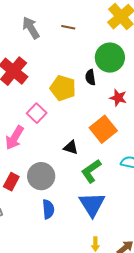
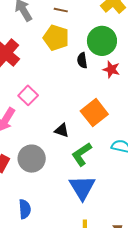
yellow pentagon: (63, 88) -> (56, 38), moved
red star: (118, 98) -> (111, 69), moved
blue semicircle: (48, 209) -> (25, 209), moved

